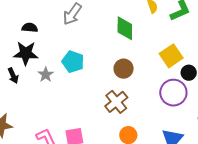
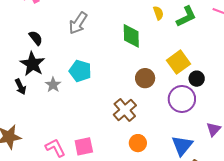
black semicircle: (30, 28) -> (36, 38), turned 49
black star: (26, 53) -> (32, 64), turned 30
brown circle: (124, 69) -> (145, 78), moved

